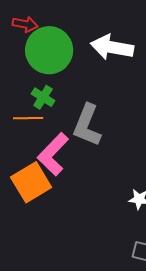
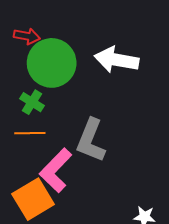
green cross: (43, 97) -> (32, 102), moved

